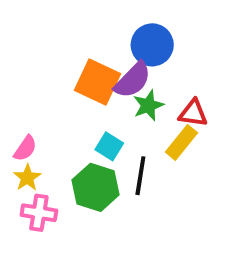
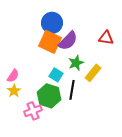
blue circle: (152, 45) -> (52, 23), moved
green star: (148, 105) -> (76, 63), moved
red triangle: (193, 113) -> (106, 38), moved
pink cross: (39, 213) -> (33, 111), moved, turned -30

